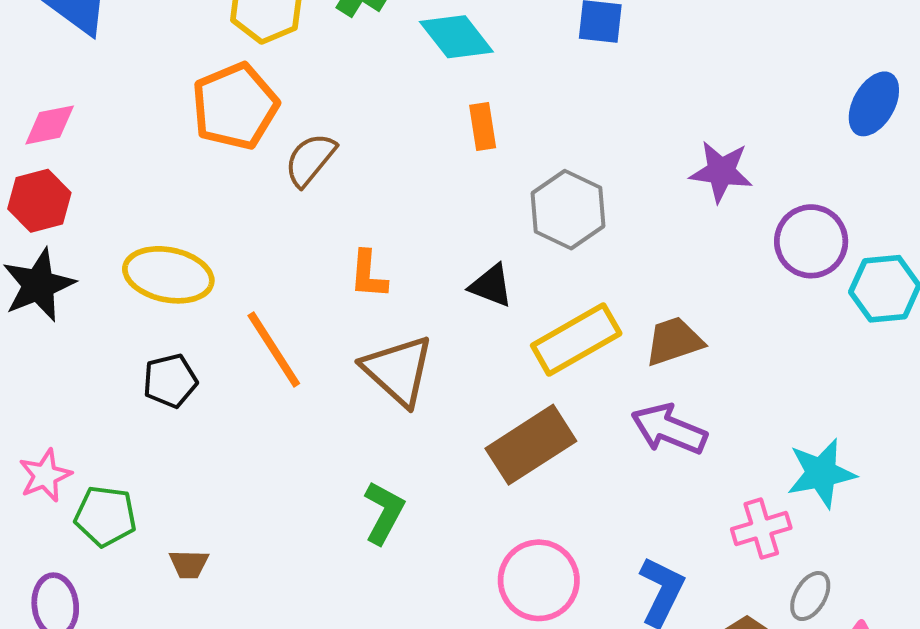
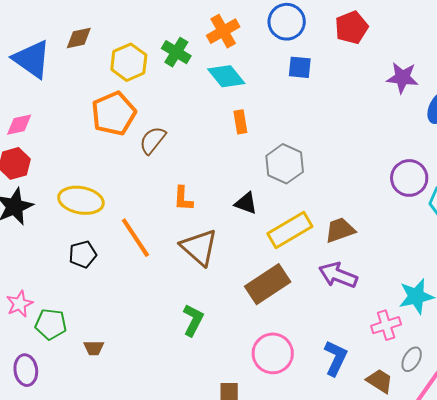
purple star: (721, 172) -> (402, 78), moved

